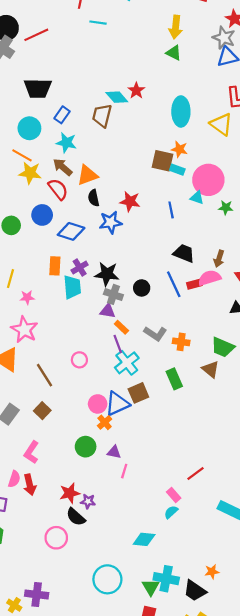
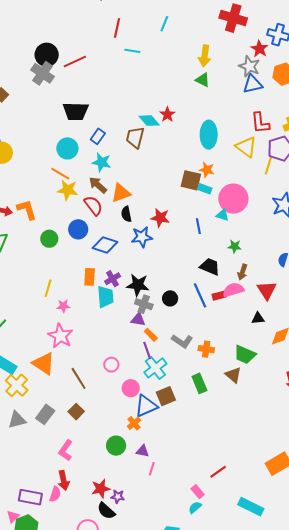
green star: (226, 208) -> (235, 246), moved
pink circle: (98, 404) -> (131, 388), moved
pink semicircle: (14, 479) -> (55, 494), moved

